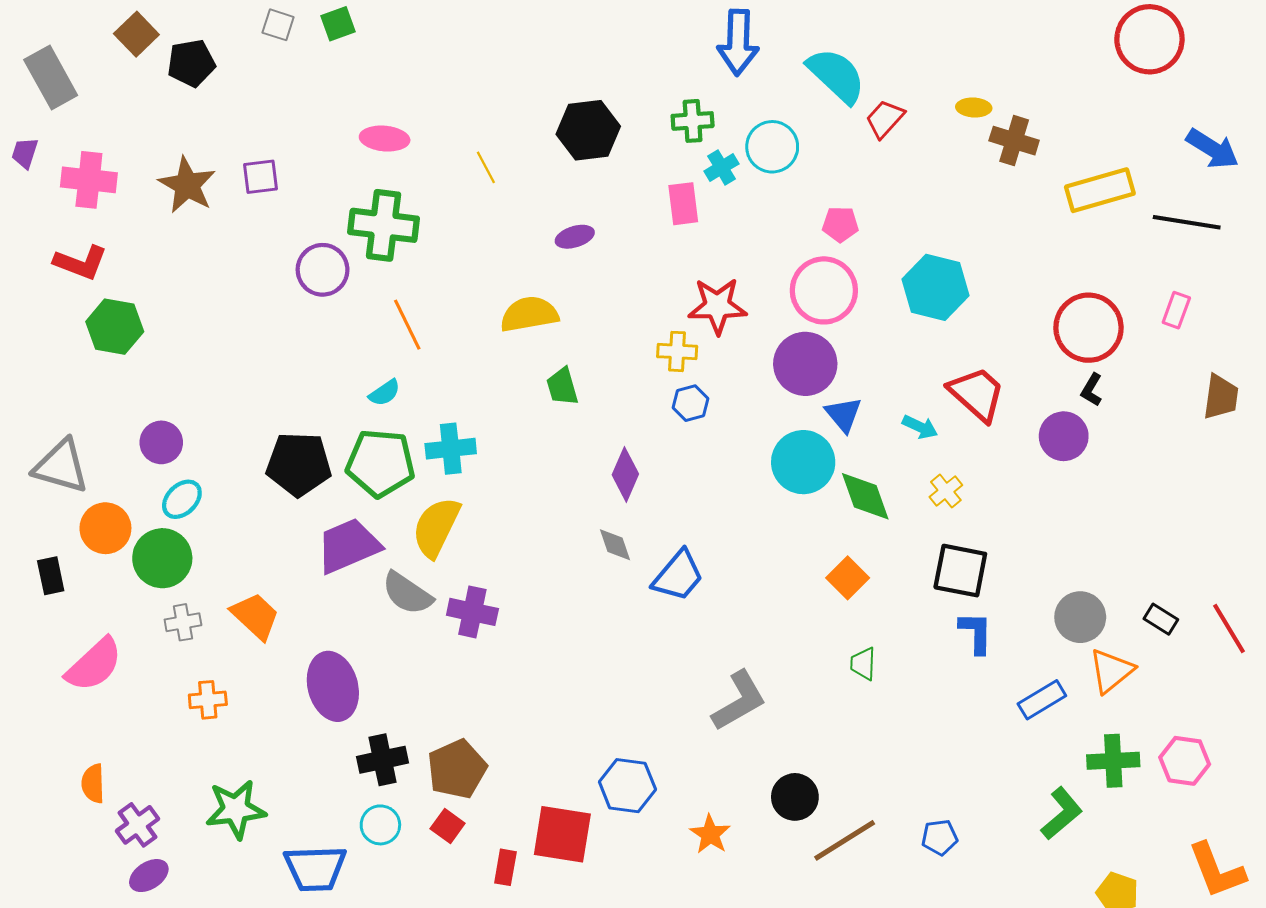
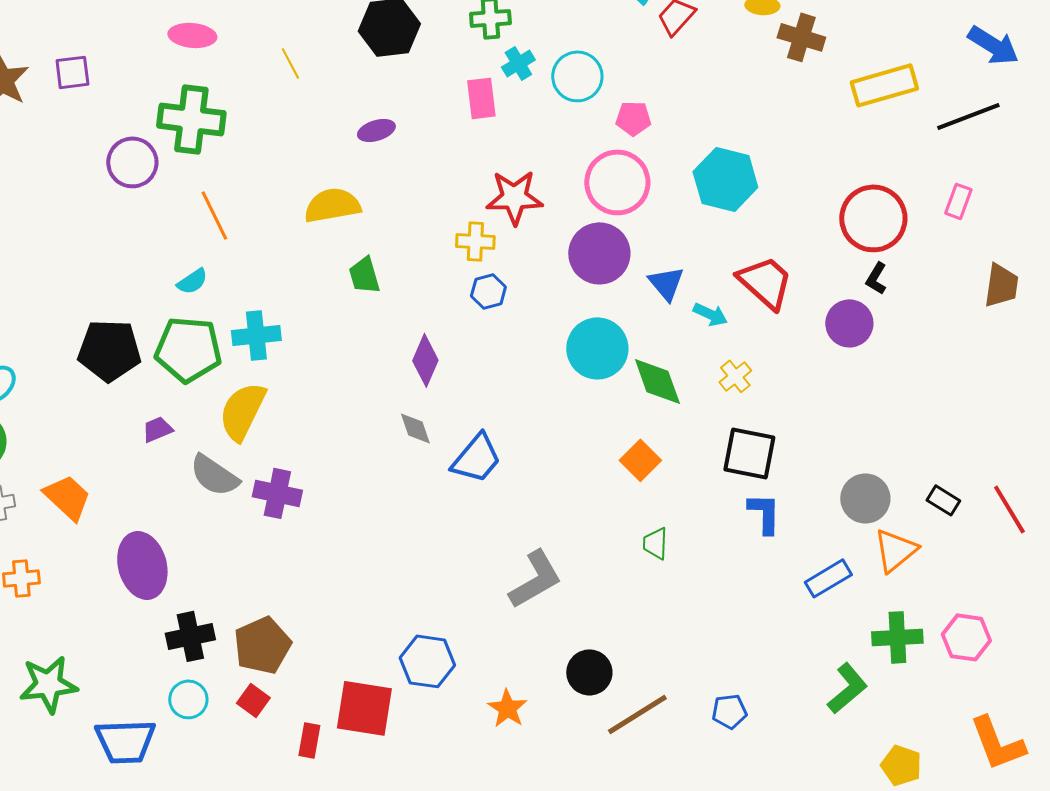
cyan circle: (772, 147) -> (577, 76), moved
black line: (1187, 222) -> (968, 116), turned -30
blue triangle: (844, 415) -> (666, 283), moved
purple trapezoid: (348, 546) -> (157, 429), size x0.5

